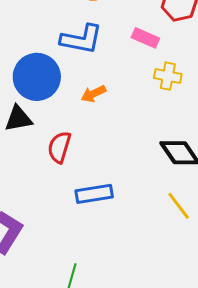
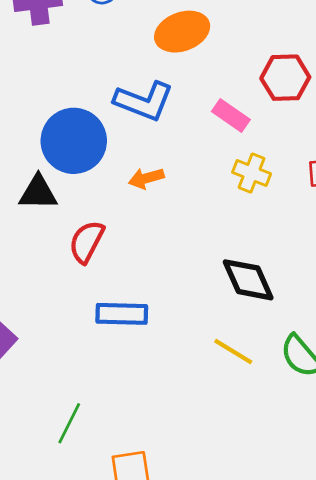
yellow line: (179, 206) -> (233, 351), turned -32

